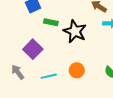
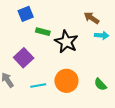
orange circle: (77, 70) -> (66, 81), size x1.5

